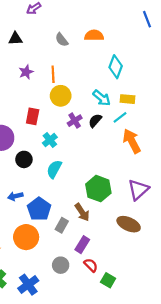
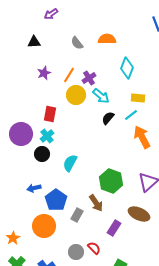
orange line: (53, 74) -> (69, 75), turned 35
cyan arrow: (102, 98) -> (101, 96), moved
purple cross: (75, 121) -> (89, 78), moved
cyan cross: (50, 140) -> (47, 136), moved
purple rectangle: (82, 245) -> (114, 228), moved
red semicircle: (91, 265) -> (94, 248), moved

